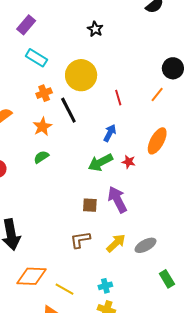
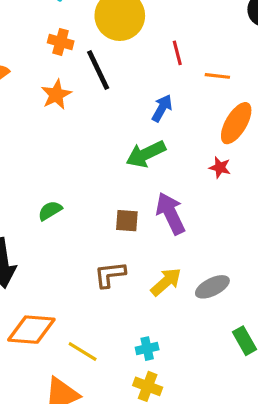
orange cross: (44, 93) -> (61, 42), turned 35
orange line: (157, 95) -> (217, 76), moved, turned 56
green semicircle: (41, 157) -> (50, 211), moved
red star: (129, 162) -> (220, 167), moved

